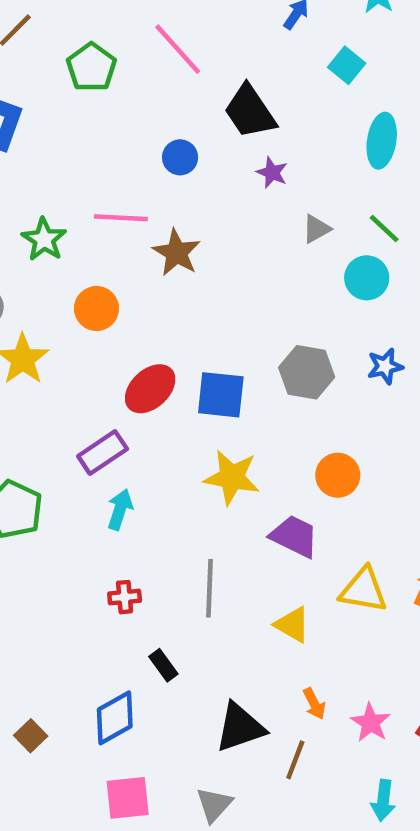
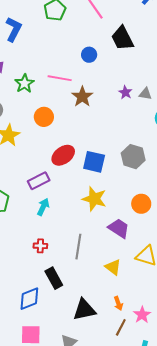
purple star: (272, 173) -> (125, 92), moved
gray triangle: (316, 229) -> (145, 94), turned 32
black rectangle: (163, 665) -> (54, 278), size x1.5
brown line: (295, 760) -> (121, 327), moved

